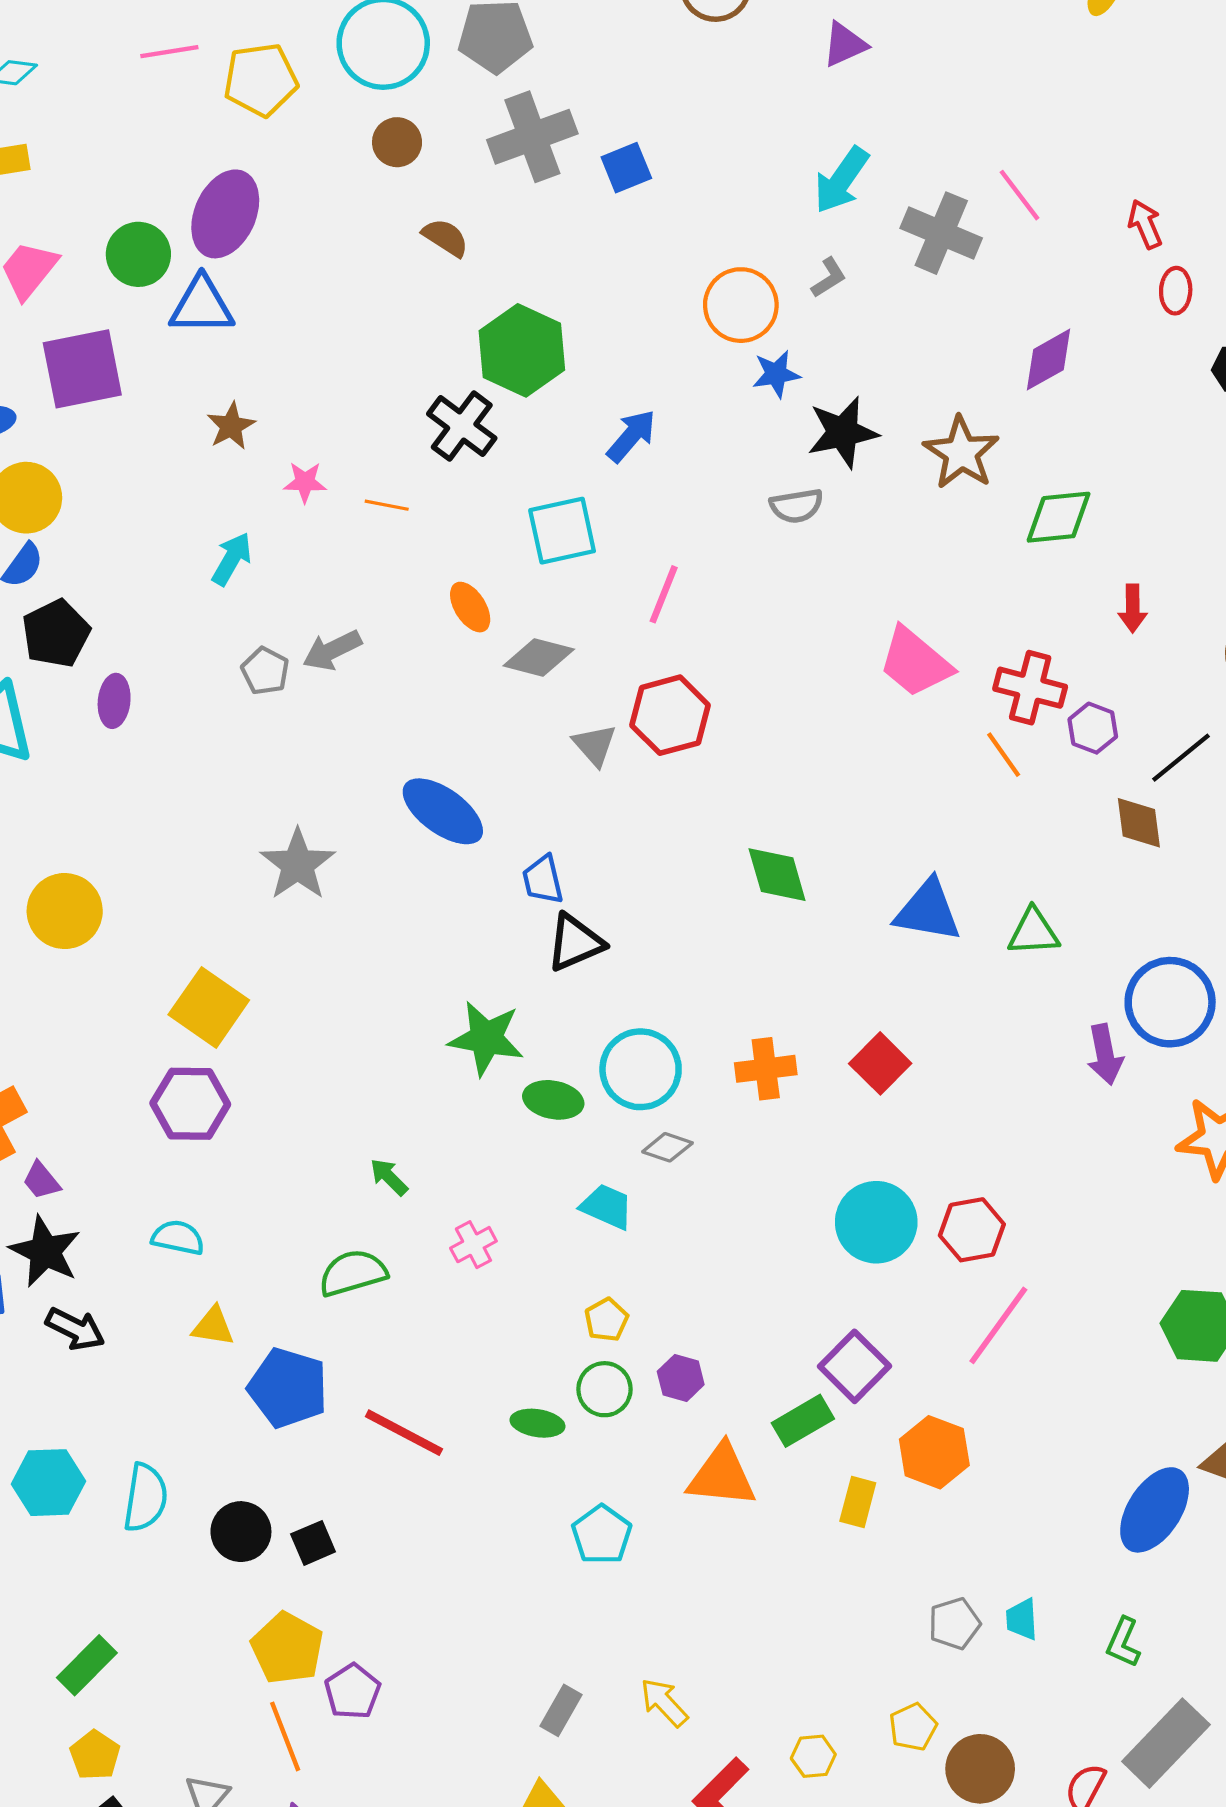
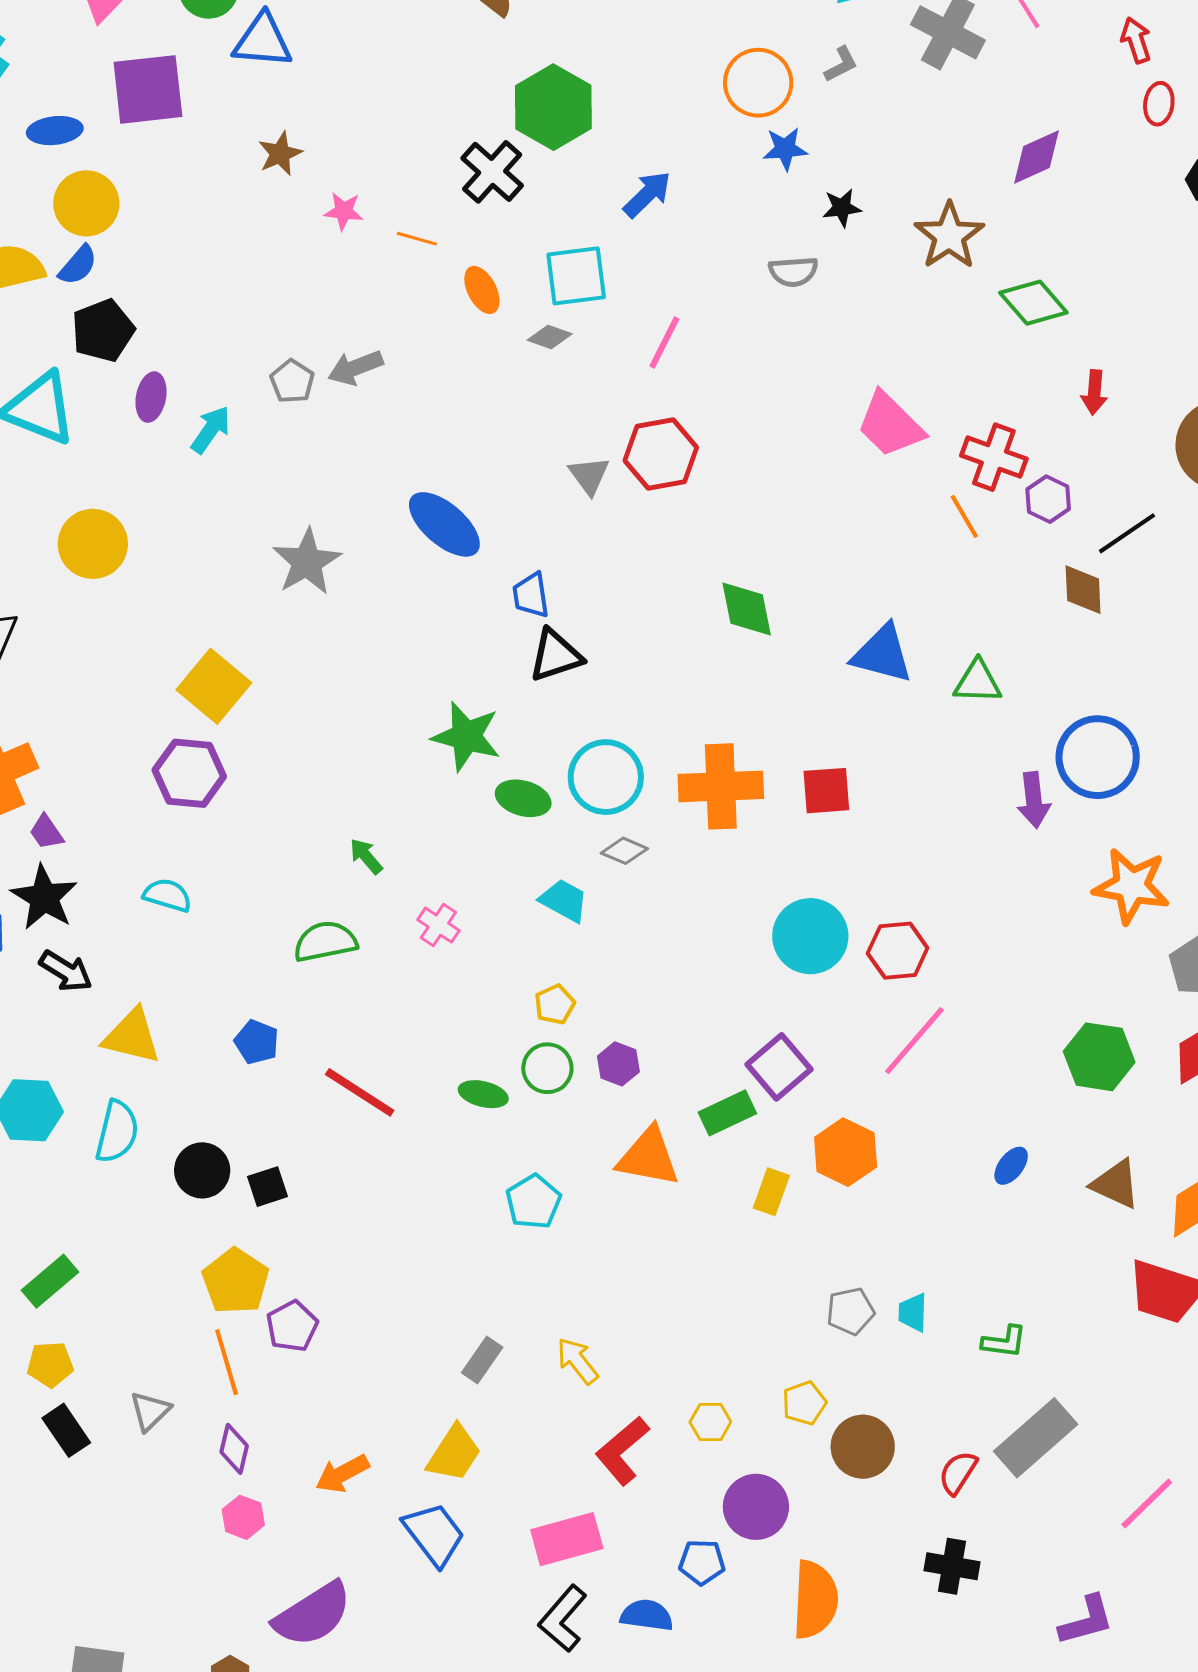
black star: (843, 432) -> (842, 208), size x0.6
green diamond: (1059, 517) -> (1033, 303), turned 50
cyan arrow: (232, 559) -> (211, 430), moved
orange ellipse: (470, 607) -> (482, 290), moved
gray diamond: (539, 657) -> (550, 337), moved, size x0.7
yellow circle: (65, 911) -> (93, 544), moved
red square: (880, 1063) -> (826, 791), turned 36
orange cross: (766, 1069) -> (721, 786), size x1.5
pink cross: (473, 1245) -> (438, 925), turned -33
yellow triangle: (213, 1326) -> (132, 1036), moved, size x1.5
blue pentagon: (288, 1388) -> (257, 1042), size x0.6
blue ellipse: (1155, 1510) -> (1011, 1166), moved, size x0.5
green L-shape: (1123, 1642) -> (1004, 1342), turned -111
yellow pentagon: (95, 1755) -> (50, 1364), turned 30

